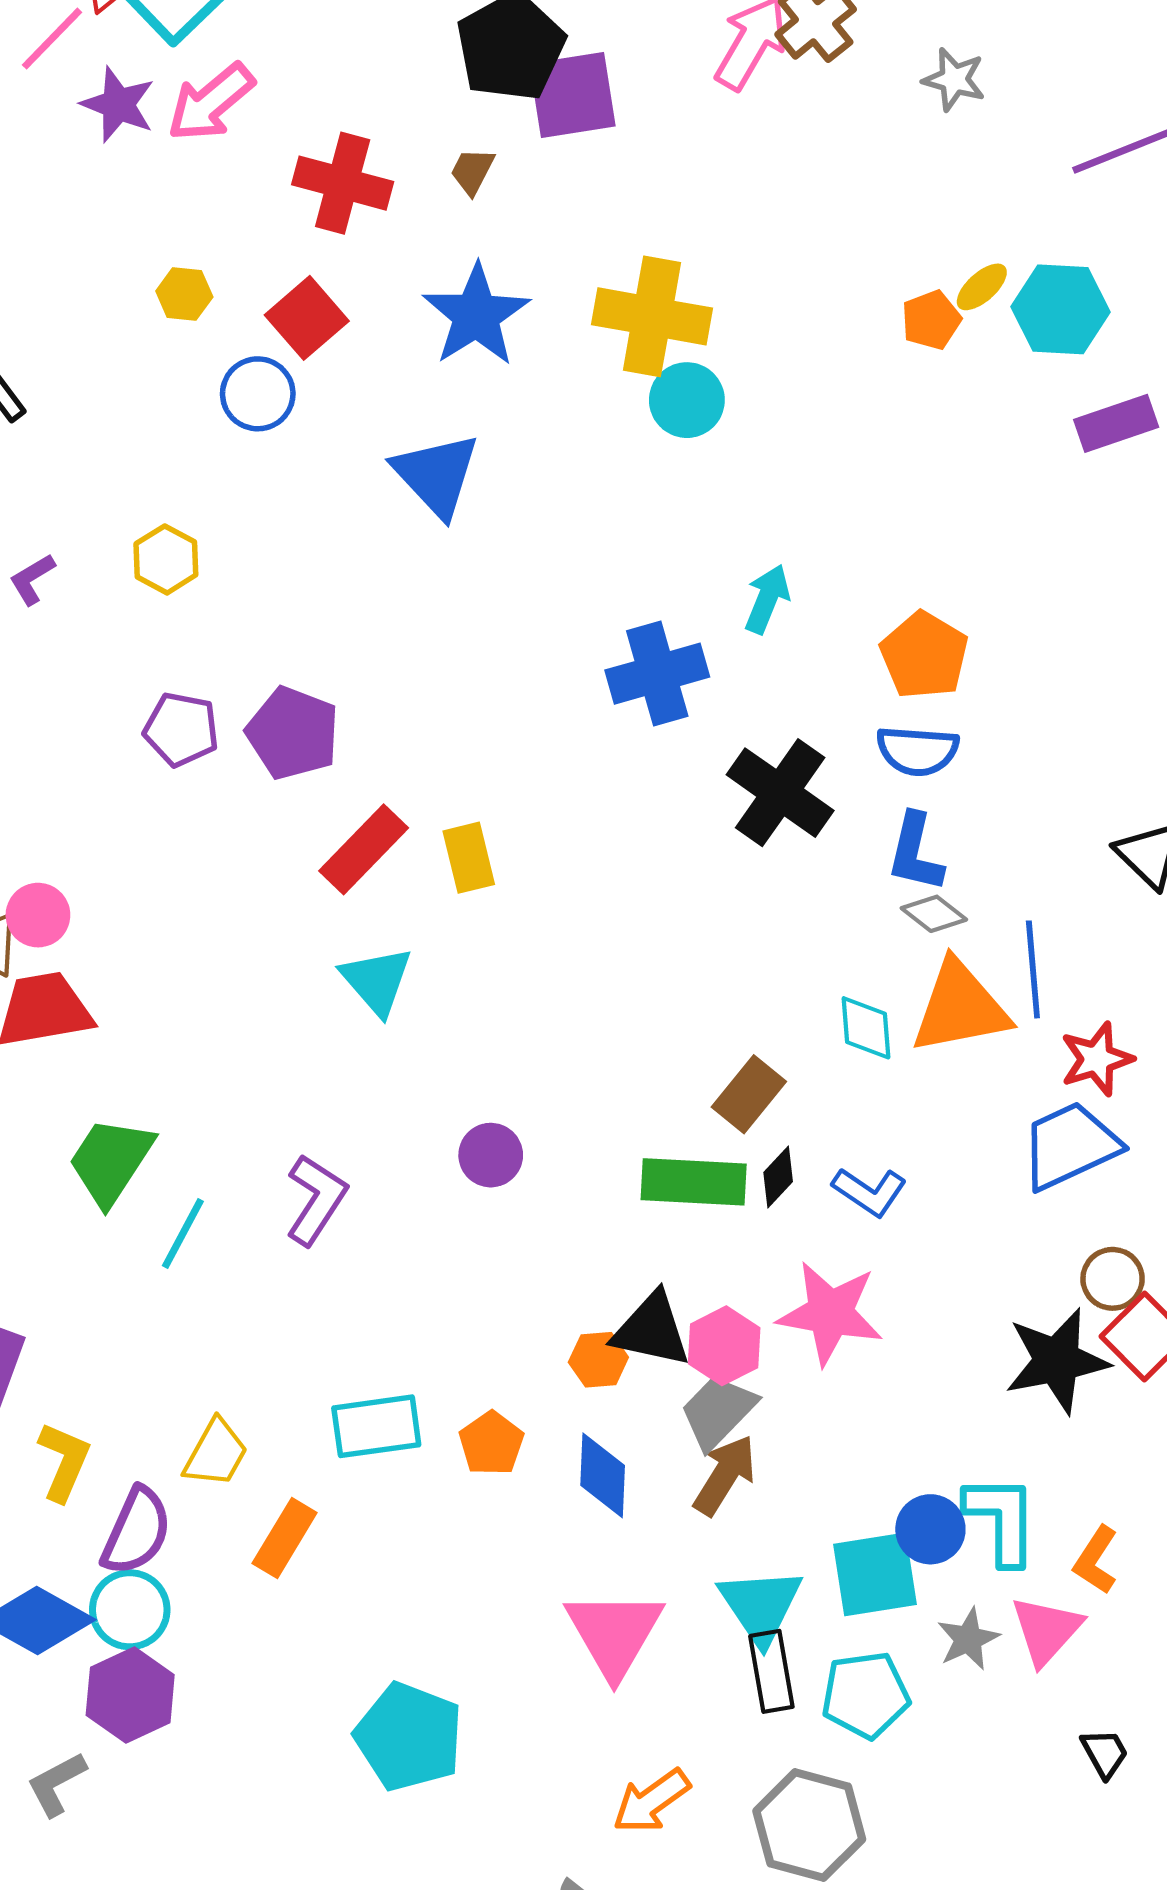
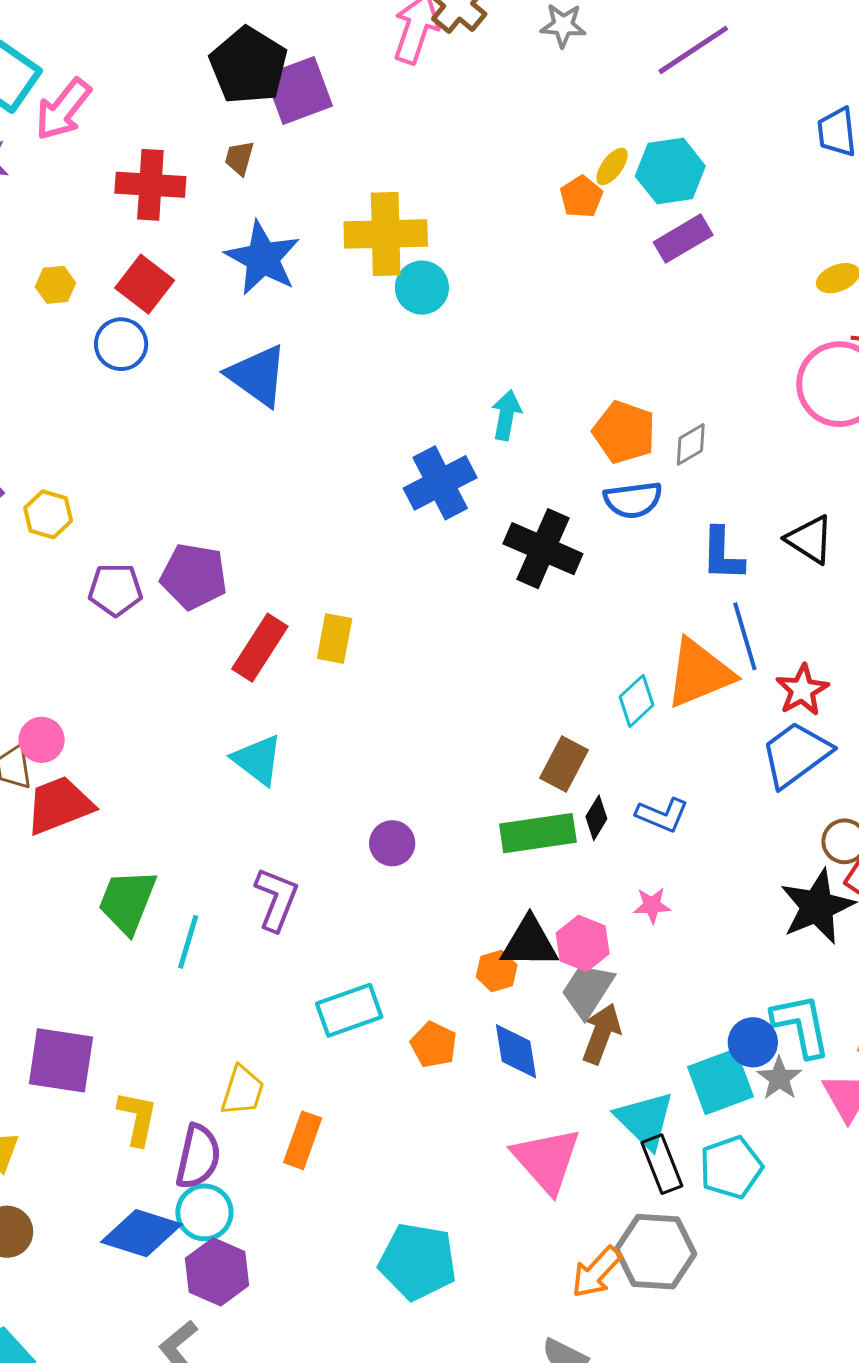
pink arrow: (211, 102) -> (63, 109), moved
purple rectangle: (1116, 423) -> (683, 239), moved
yellow hexagon: (166, 559) -> (48, 514), moved
blue L-shape: (915, 853) -> (722, 554), moved
yellow rectangle: (469, 858) -> (335, 638), turned 36
gray diamond: (934, 914) -> (691, 444), moved, turned -57
cyan triangle: (377, 981) -> (258, 760), moved
cyan diamond: (866, 1028) -> (636, 701), turned 63
pink star: (830, 1313) -> (652, 905), size x0.5
cyan rectangle: (376, 1426) -> (349, 1010), moved
gray star: (968, 1639) -> (779, 1078), moved
gray hexagon: (809, 1825) -> (656, 1252), moved

